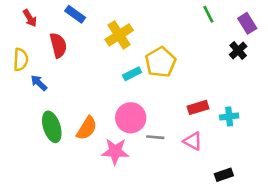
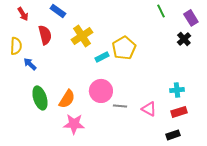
yellow cross: (119, 35) -> (82, 36), moved
red rectangle: (198, 107) -> (179, 112), moved
pink star: (115, 151) -> (74, 124), moved

